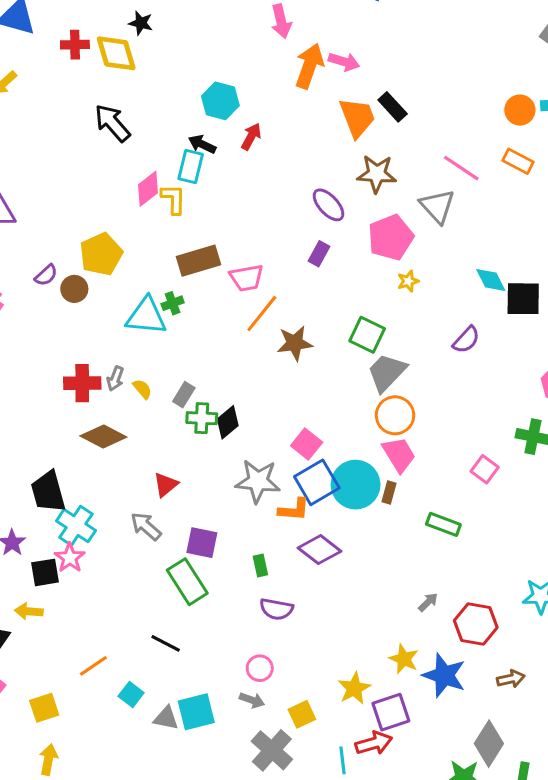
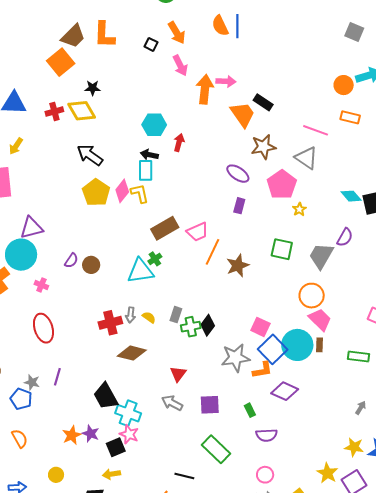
yellow pentagon: (101, 254) -> (96, 192), moved
gray trapezoid: (387, 372) -> (321, 256), moved
green rectangle: (187, 582) -> (216, 449), moved
black line: (166, 643) -> (184, 476), moved

